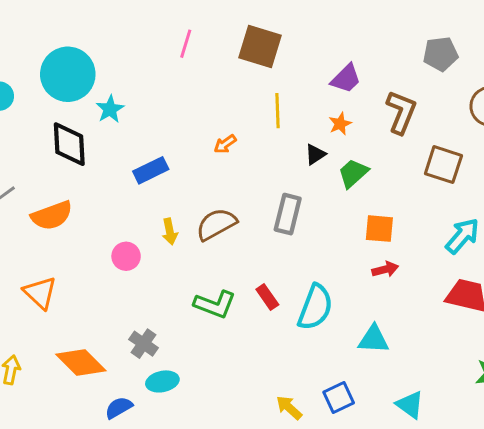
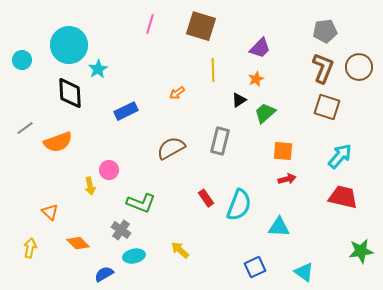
brown L-shape: (401, 112) -> (323, 68), moved
yellow arrow: (170, 232) -> (90, 186), moved
orange triangle: (40, 293) -> (50, 212), moved, size x0.7
green L-shape: (215, 304) -> (141, 203), moved
orange diamond: (81, 363) -> (78, 243), size x0.7
yellow arrow: (289, 408) -> (180, 250), moved

